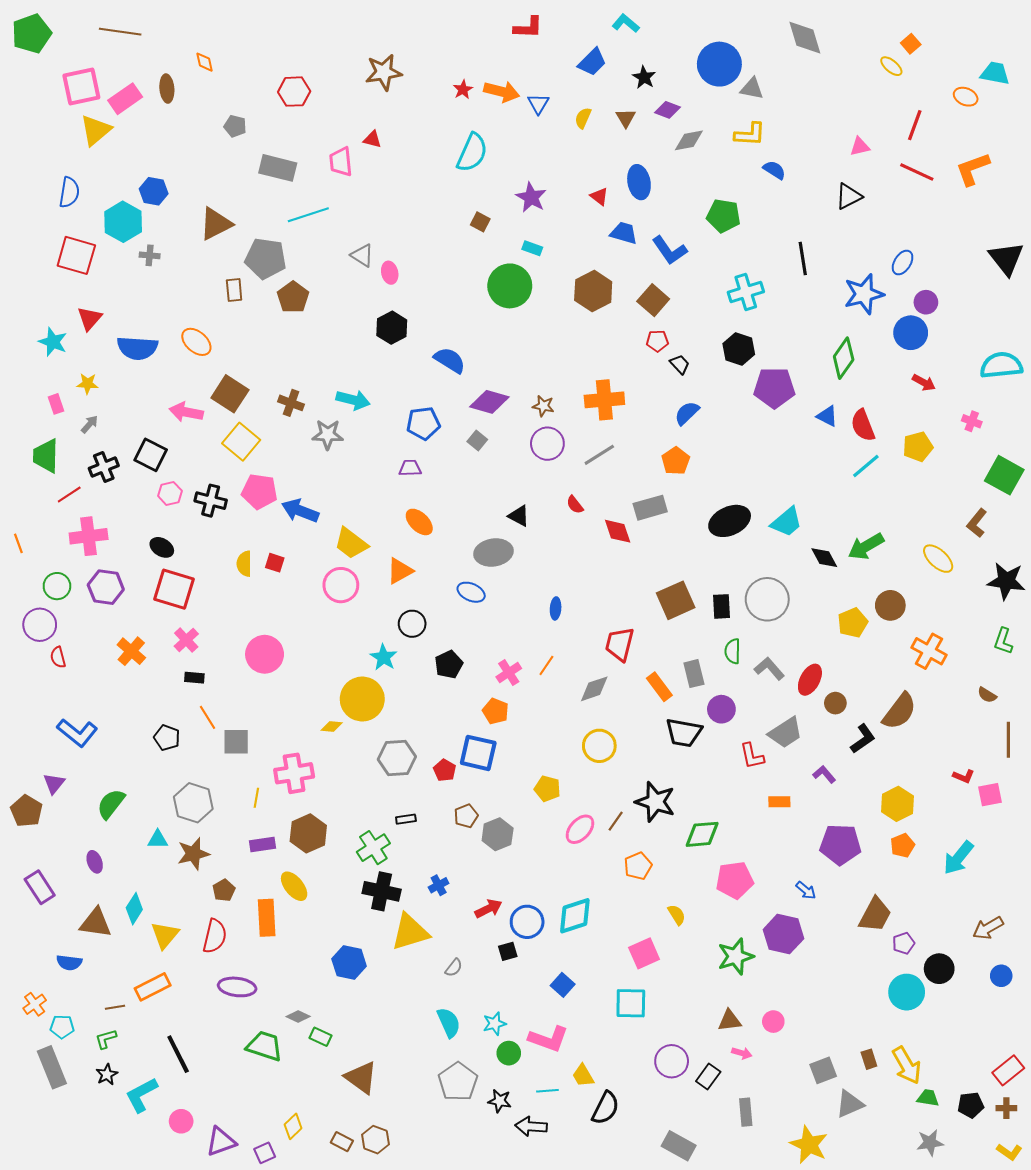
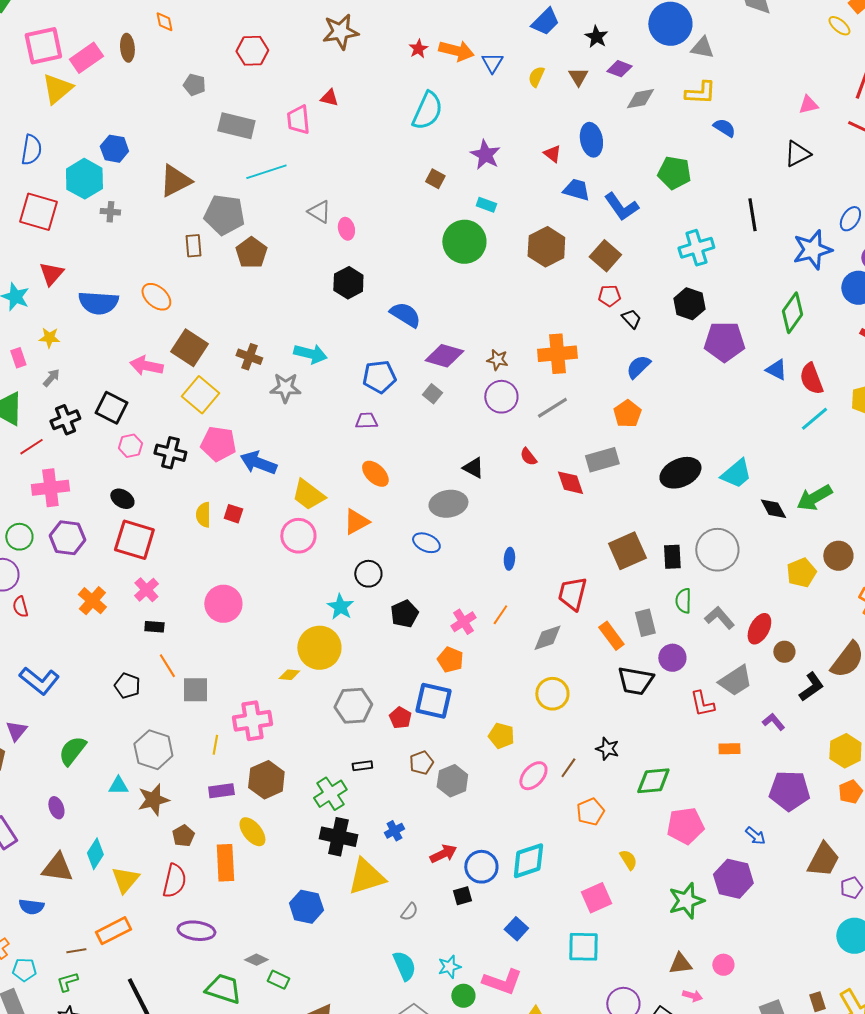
black star: (655, 802) -> (607, 749), size x0.6

